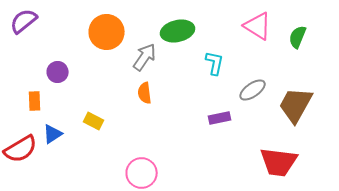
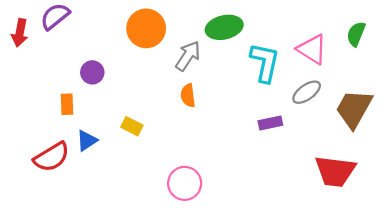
pink triangle: (258, 26) -> (312, 49), moved
cyan L-shape: (215, 63) -> (265, 62), size x1.5

